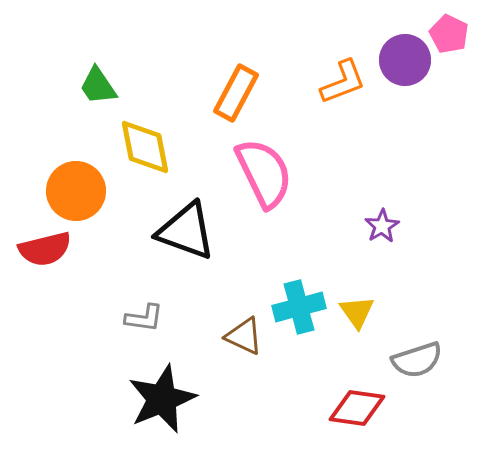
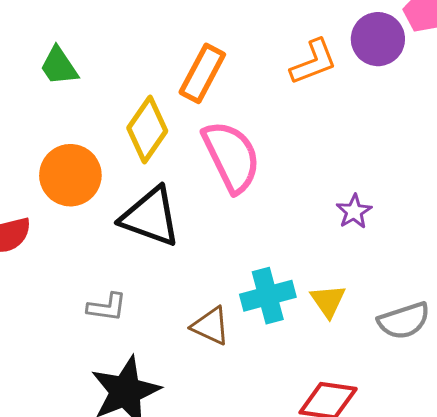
yellow diamond: (145, 147) -> (147, 129), moved, turned 46
orange circle: (76, 191) -> (70, 175), moved
gray semicircle: (417, 360) -> (404, 321), moved

